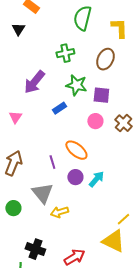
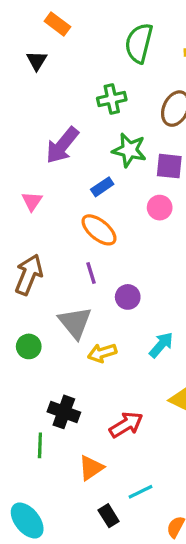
orange ellipse: (76, 150) -> (99, 230), moved
cyan arrow: (96, 179) -> (161, 345), moved

